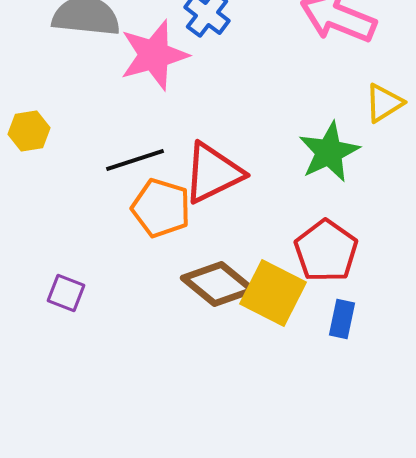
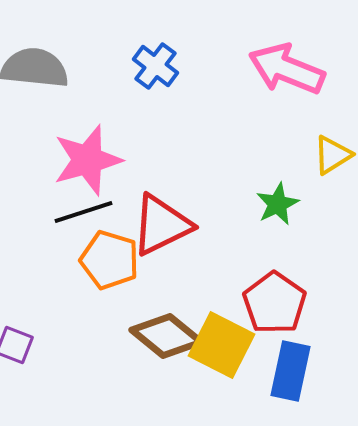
pink star: (154, 55) -> (88, 160), moved
green star: (329, 152) -> (278, 204), size x0.7
blue rectangle: (342, 319) -> (290, 371), size x1.5

